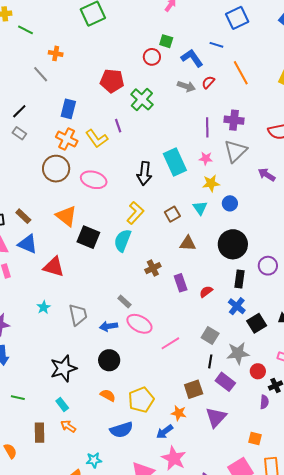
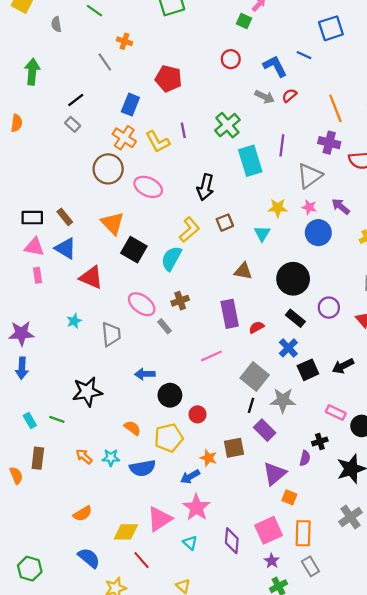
green square: (166, 41) -> (244, 21), moved
orange line: (241, 73) -> (335, 108), moved
red pentagon: (112, 81) -> (168, 79), moved
green cross: (142, 99) -> (227, 125), moved
purple cross: (234, 120) -> (329, 143), moved
pink star: (206, 158) -> (309, 207), moved
cyan rectangle: (175, 162) -> (250, 161), moved
blue circle: (230, 203) -> (318, 233), moved, size x1.5
brown square: (172, 214) -> (225, 223), moved
brown cross: (153, 268) -> (180, 301), moved
black rectangle: (239, 279) -> (295, 318), turned -66
purple rectangle: (181, 283) -> (230, 314), size x1.4
pink ellipse: (139, 324) -> (142, 304), moved
blue arrow: (109, 326) -> (145, 374), moved
gray square: (210, 335) -> (255, 377), size x1.4
pink line: (170, 343) -> (211, 356), moved
black circle: (109, 360) -> (170, 395), moved
red circle: (258, 371) -> (198, 414), moved
brown square: (194, 389) -> (234, 448), moved
green line: (18, 398) -> (57, 419), moved
cyan rectangle: (62, 405) -> (30, 420), moved
purple triangle: (216, 417) -> (274, 474), moved
brown rectangle: (39, 433) -> (38, 458), moved
cyan star: (94, 460) -> (111, 458), moved

